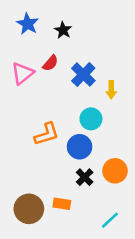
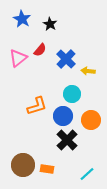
yellow arrow: (111, 90) -> (88, 71), turned 96
orange circle: (115, 171) -> (91, 120), moved
black cross: (85, 177) -> (67, 140), size x1.5
orange rectangle: (62, 204) -> (47, 169), moved

